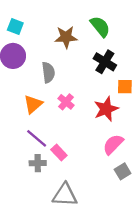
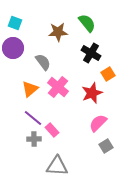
gray semicircle: (48, 72) -> (43, 62), turned -30
orange square: (125, 87) -> (108, 74), turned -32
pink cross: (66, 102) -> (58, 87), size x1.5

